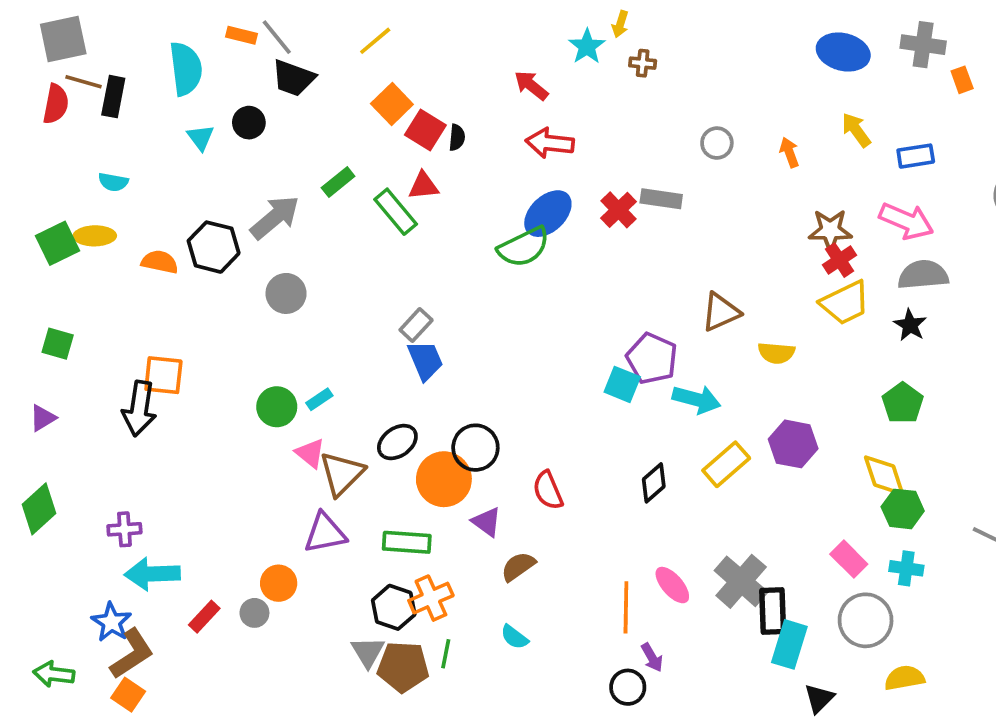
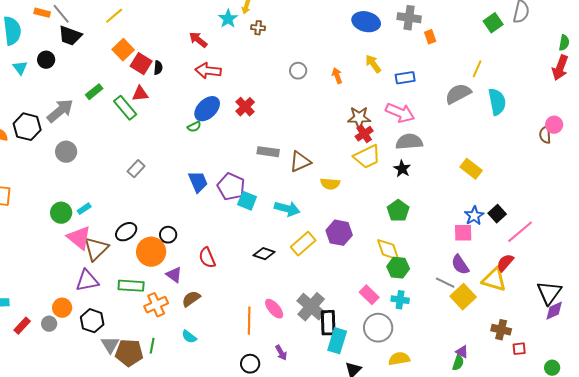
gray rectangle: (661, 199) -> (268, 152), moved
green semicircle: (524, 247) -> (194, 127), size x0.5
purple pentagon: (652, 358) -> (231, 187), moved
blue trapezoid: (425, 360) -> (198, 182), moved
black circle: (475, 448) -> (168, 235), size x0.7
pink triangle: (310, 453) -> (79, 238), size x1.5
black diamond: (654, 483) -> (264, 254), turned 60
orange cross: (431, 598) -> (156, 305), moved
black hexagon: (394, 607) -> (92, 321), moved
purple arrow: (652, 657) -> (281, 353), moved

